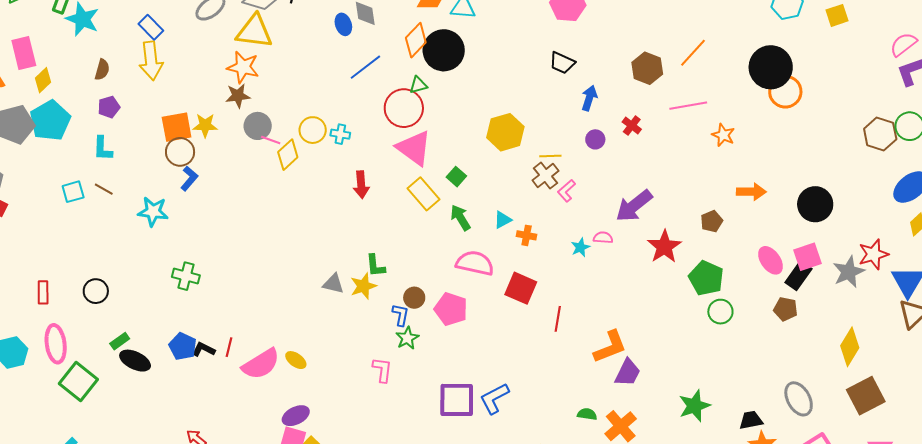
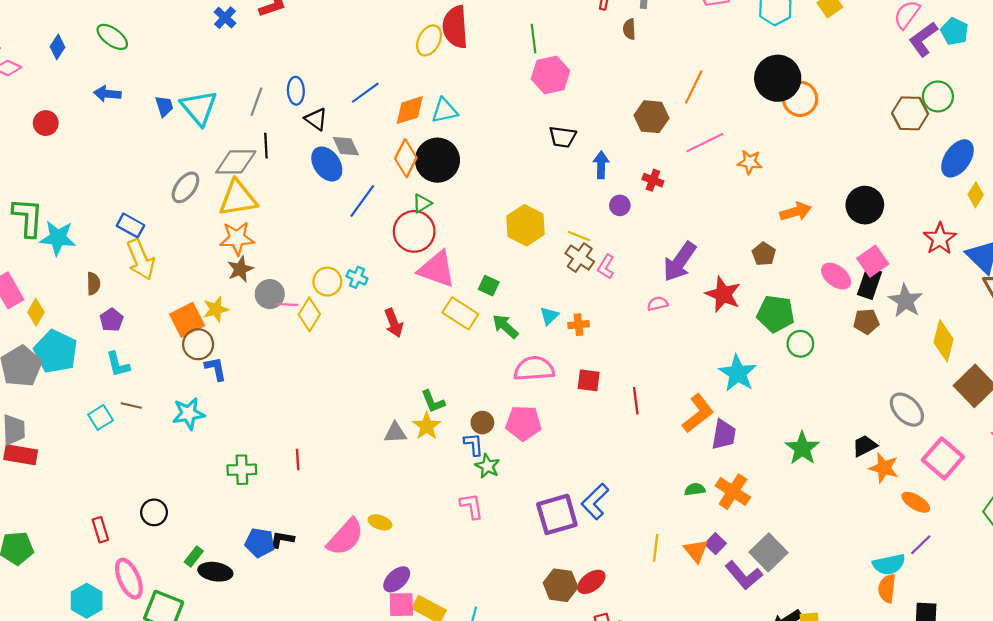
blue ellipse: (343, 24) -> (327, 164), size x1.5
cyan cross: (340, 134) -> (357, 277), turned 30
yellow line: (550, 156) -> (579, 236), turned 40
blue L-shape: (189, 179) -> (216, 369), turned -35
cyan star: (580, 247) -> (738, 373), moved, size x1.8
gray star: (849, 272) -> (905, 301), moved
red square: (521, 288) -> (589, 380), size x0.7
red line: (229, 347) -> (298, 460), moved

